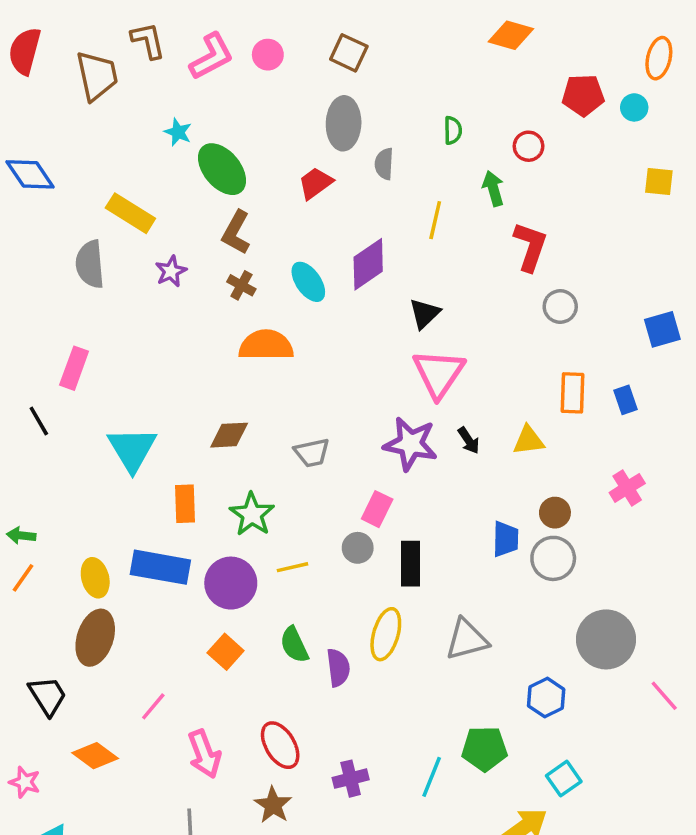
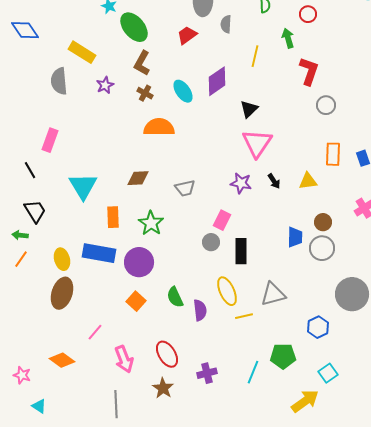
purple star: (410, 444) -> (241, 183), size x0.7
yellow line: (292, 567) -> (244, 316), moved
yellow ellipse: (386, 634) -> (227, 291), turned -40
black trapezoid: (48, 696) -> (35, 211), moved

